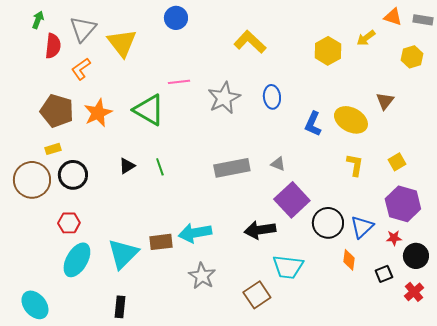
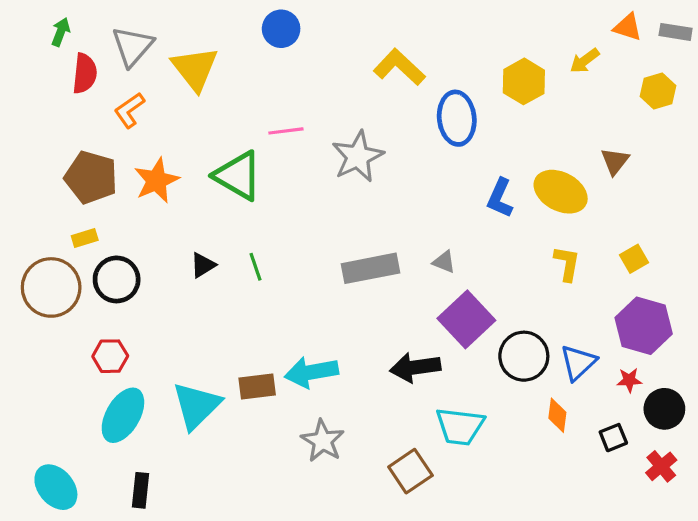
blue ellipse: (272, 97) -> (457, 118), moved, size x1.4
black rectangle: (120, 307) -> (141, 490), moved

